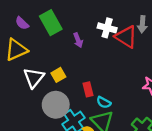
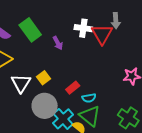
red triangle: (126, 37) -> (102, 34), turned 35
red rectangle: (88, 89) -> (73, 88), turned 72
cyan semicircle: (104, 102) -> (89, 98), turned -32

